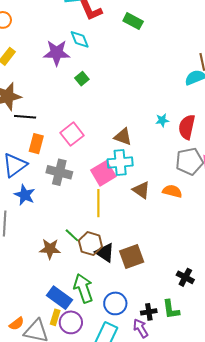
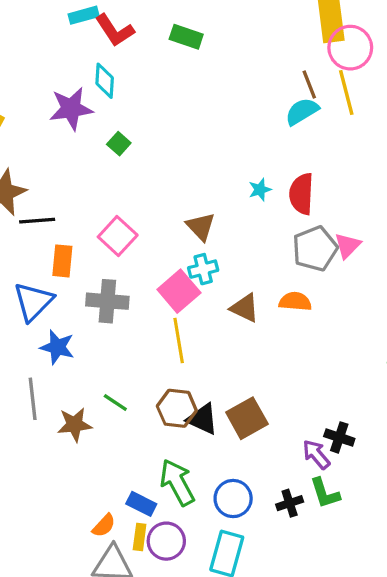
cyan diamond: (80, 39) -> (105, 81), turned 35
brown triangle: (123, 137) -> (201, 226), turned 36
cyan cross: (120, 162) -> (203, 269), size x0.7
green line: (72, 235) -> (115, 403), moved
brown star: (50, 249) -> (75, 425), moved
blue rectangle: (60, 298) -> (141, 504), size x0.7
orange semicircle: (17, 324) -> (104, 526), moved
purple arrow: (141, 328) -> (316, 454), moved

